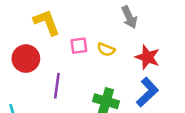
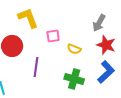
gray arrow: (129, 17) -> (99, 23), moved, turned 54
yellow semicircle: (106, 49) -> (74, 49), moved

